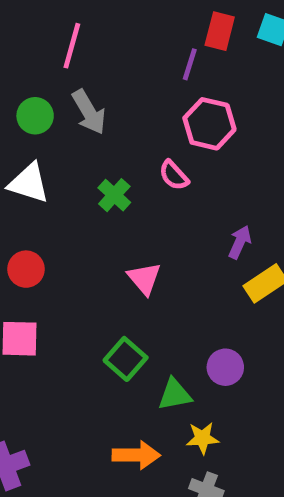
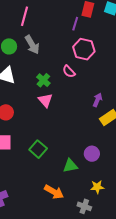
pink triangle: (144, 278) -> (45, 100), moved
green square: (126, 359) -> (38, 149), moved
yellow star: (202, 438) -> (97, 187), moved
orange arrow: (136, 455) -> (54, 192), turned 30

